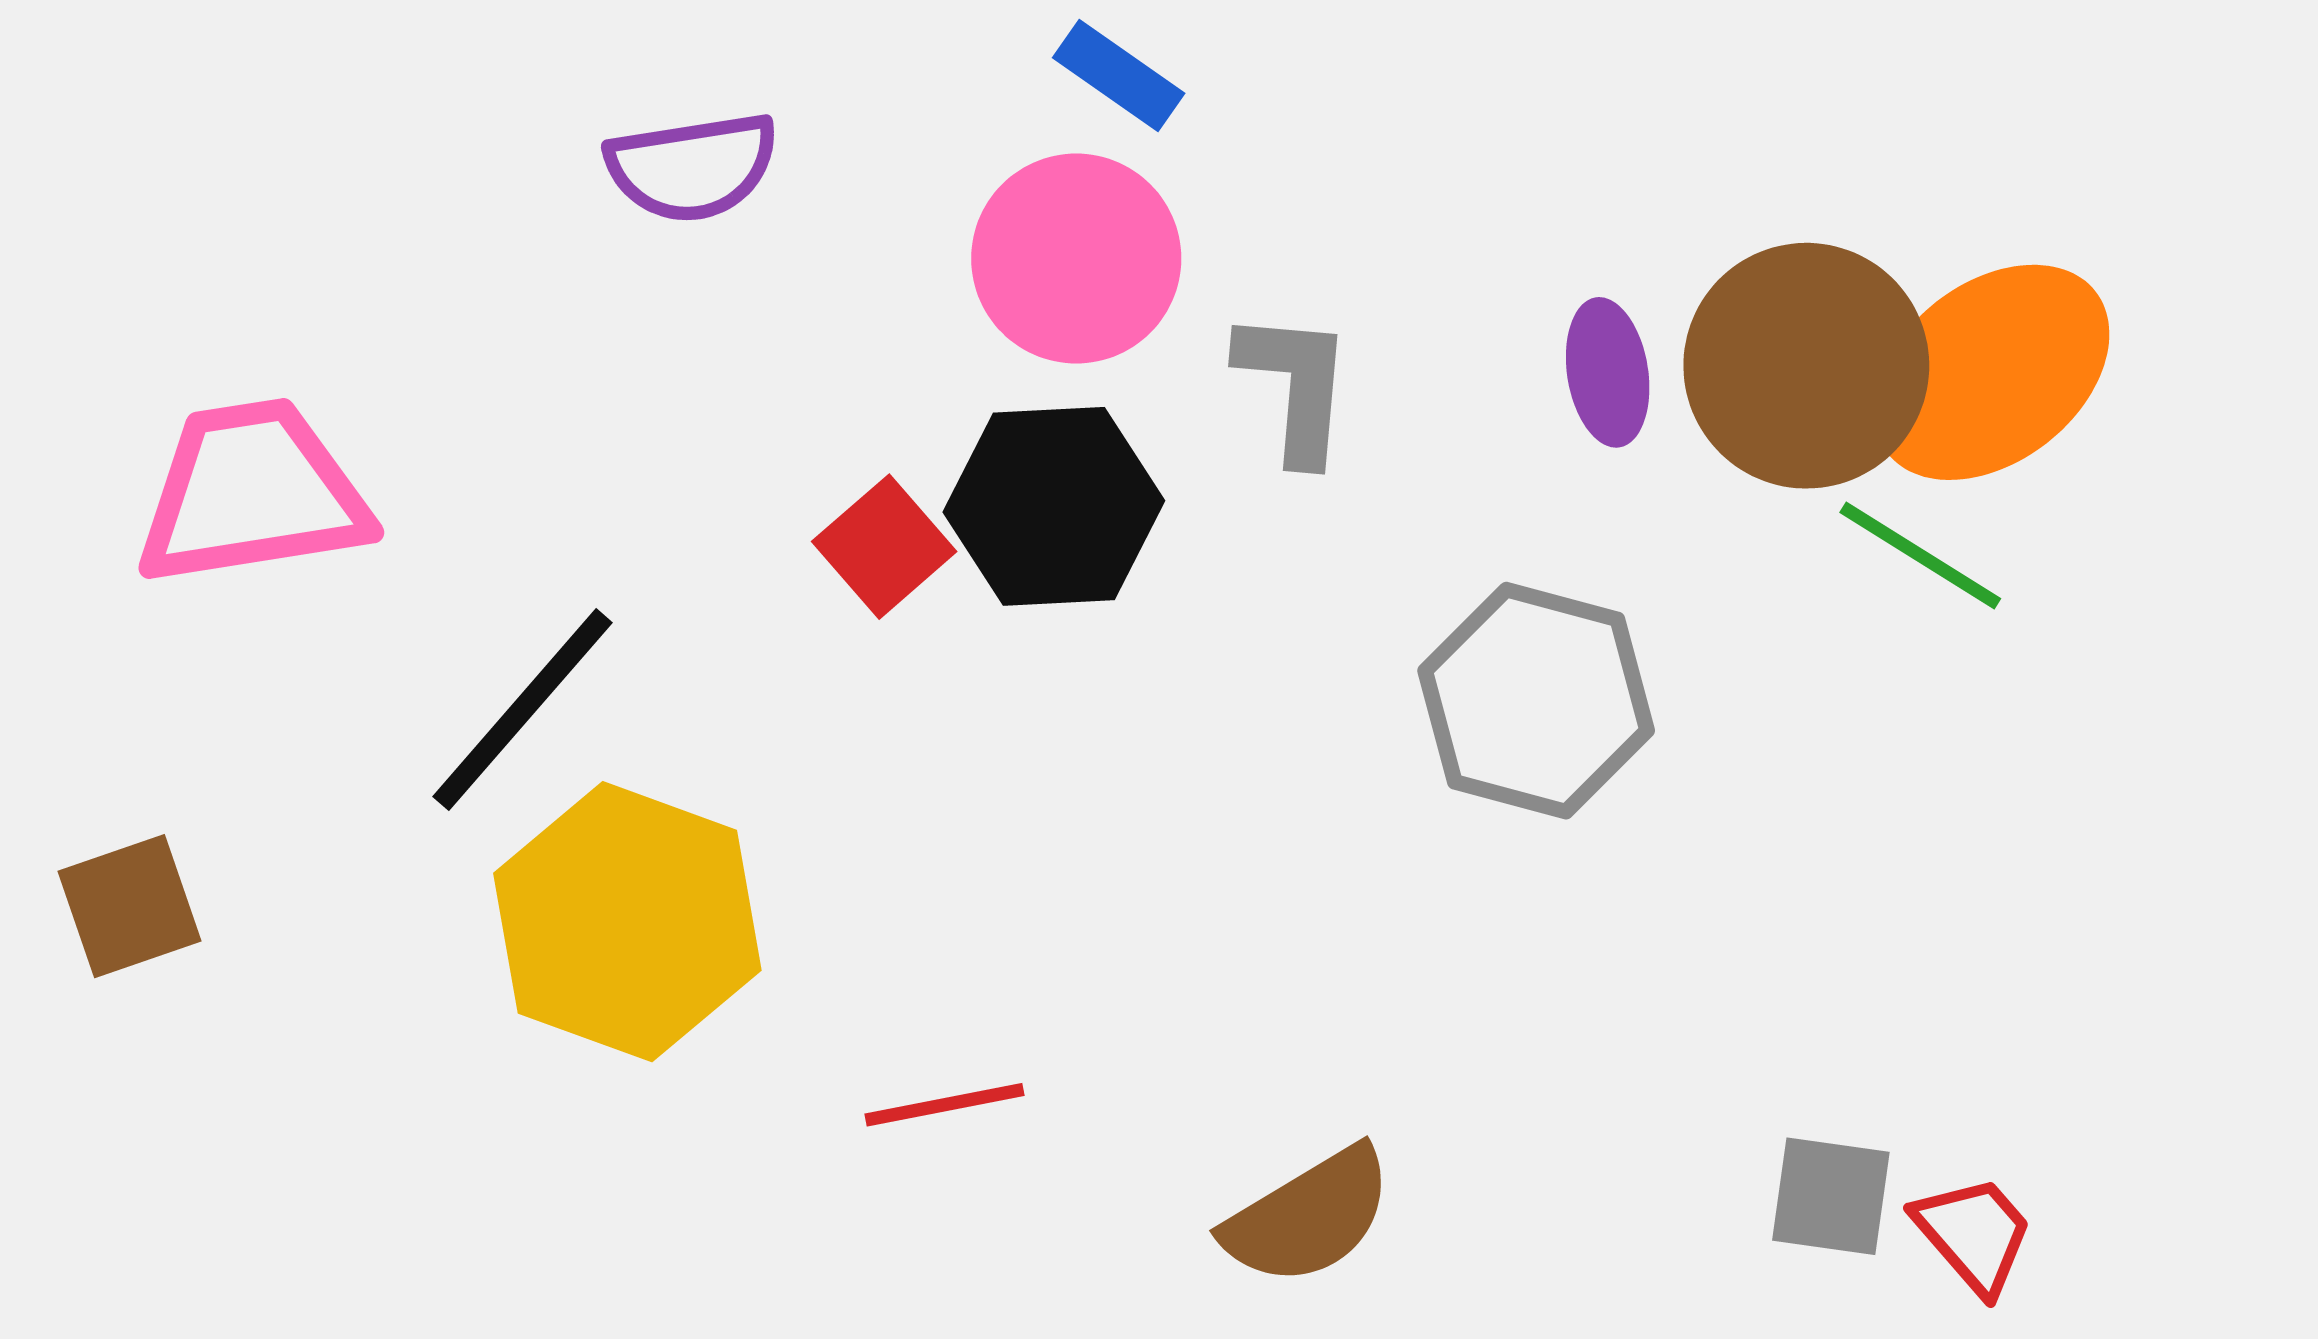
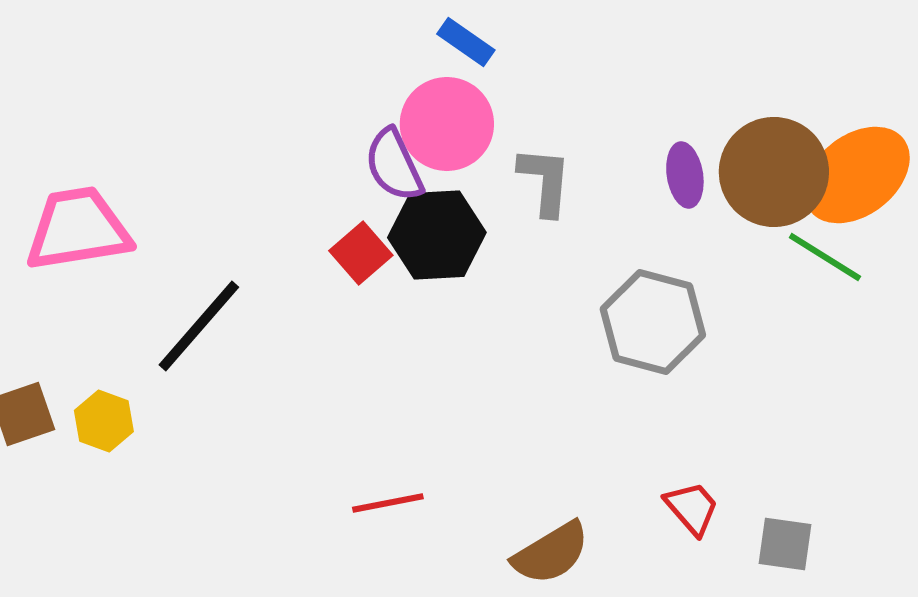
purple semicircle: (692, 167) -> (394, 165), moved, turned 74
yellow hexagon: (627, 922) -> (104, 421), moved, size x0.5
red trapezoid: (1974, 1234) -> (692, 508), moved

